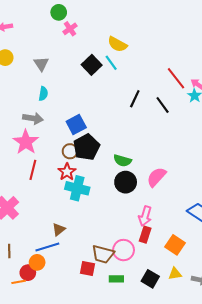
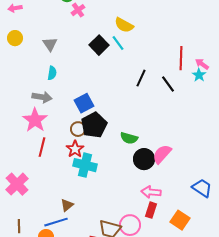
red line: (176, 78) -> (181, 58), turned 40
black circle: (126, 182) -> (144, 159), moved
pink arrow: (145, 216) -> (151, 192), turned 78

